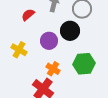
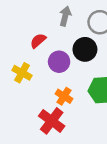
red semicircle: (28, 15) -> (38, 41), moved

